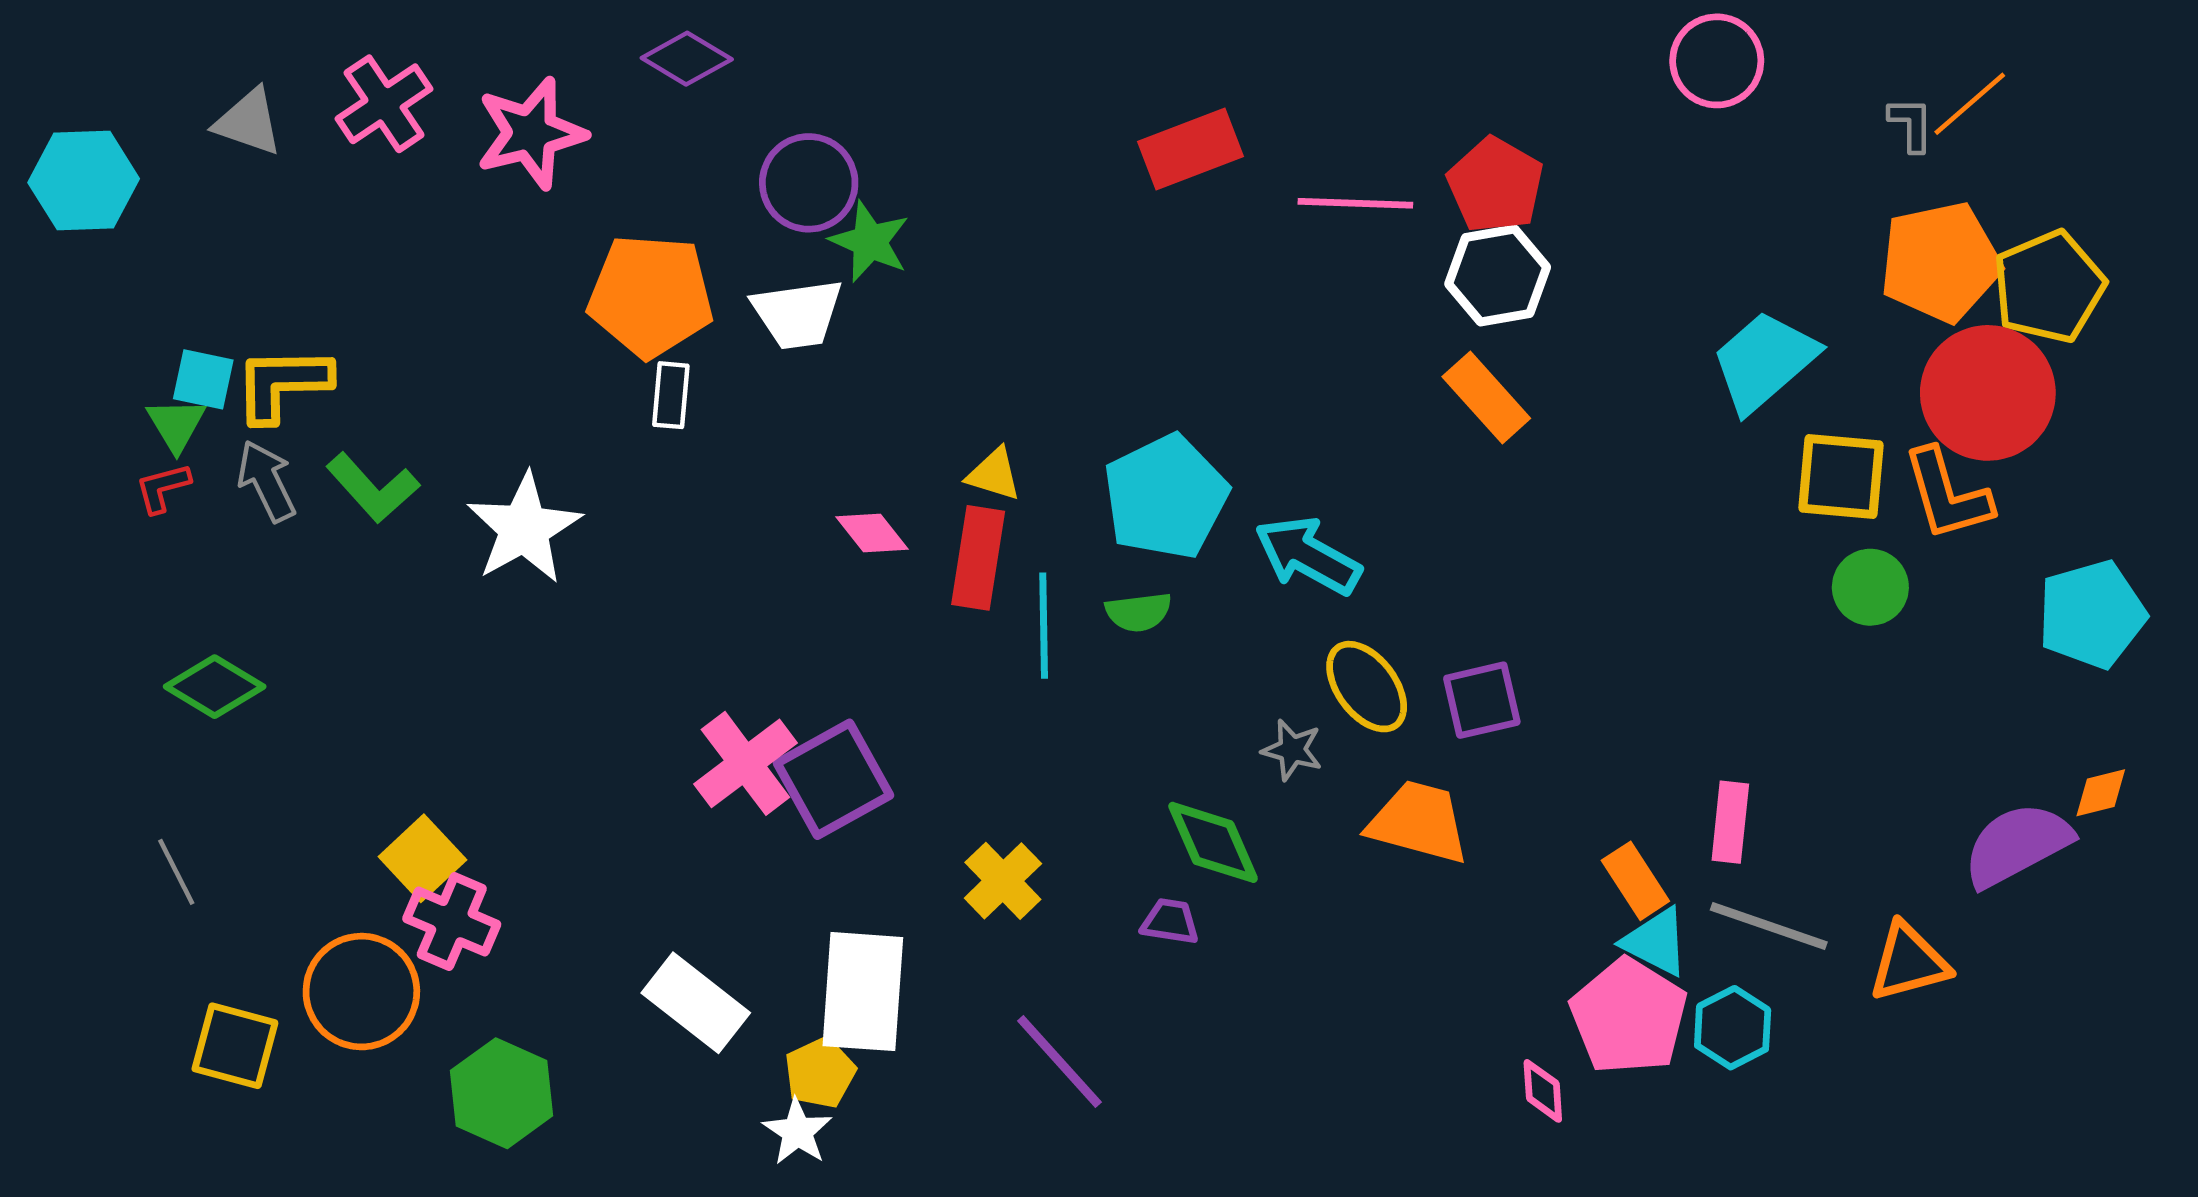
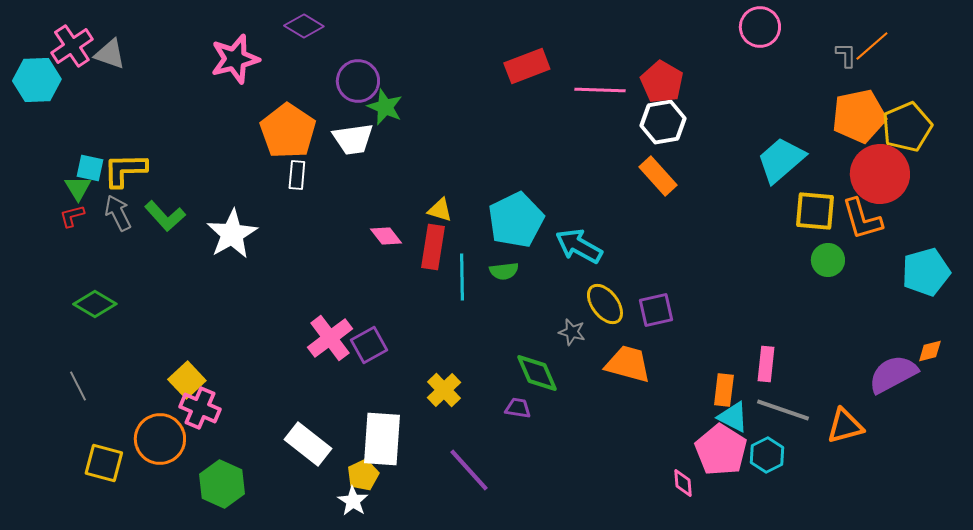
pink cross: (384, 104) -> (72, 46), moved
orange pentagon: (651, 296) -> (288, 131), turned 30
purple square: (834, 779) -> (369, 345), size x0.7
orange rectangle: (1635, 881) -> (724, 390), turned 40

